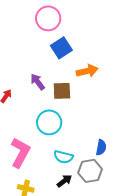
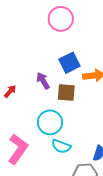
blue square: (61, 48) -> (70, 63), moved
cyan semicircle: (63, 157) -> (61, 146), moved

